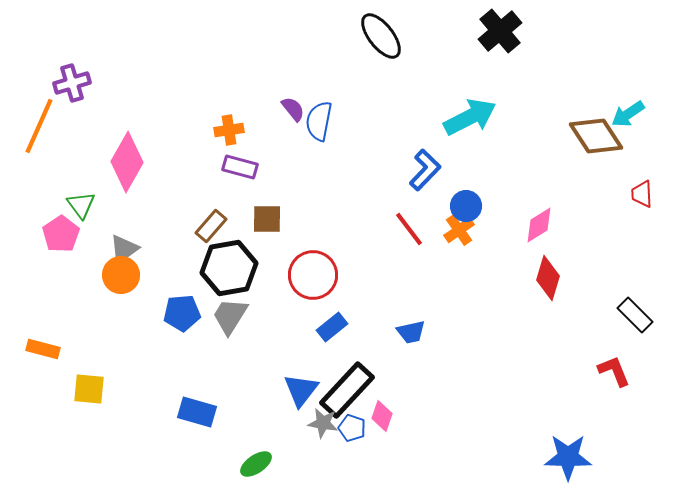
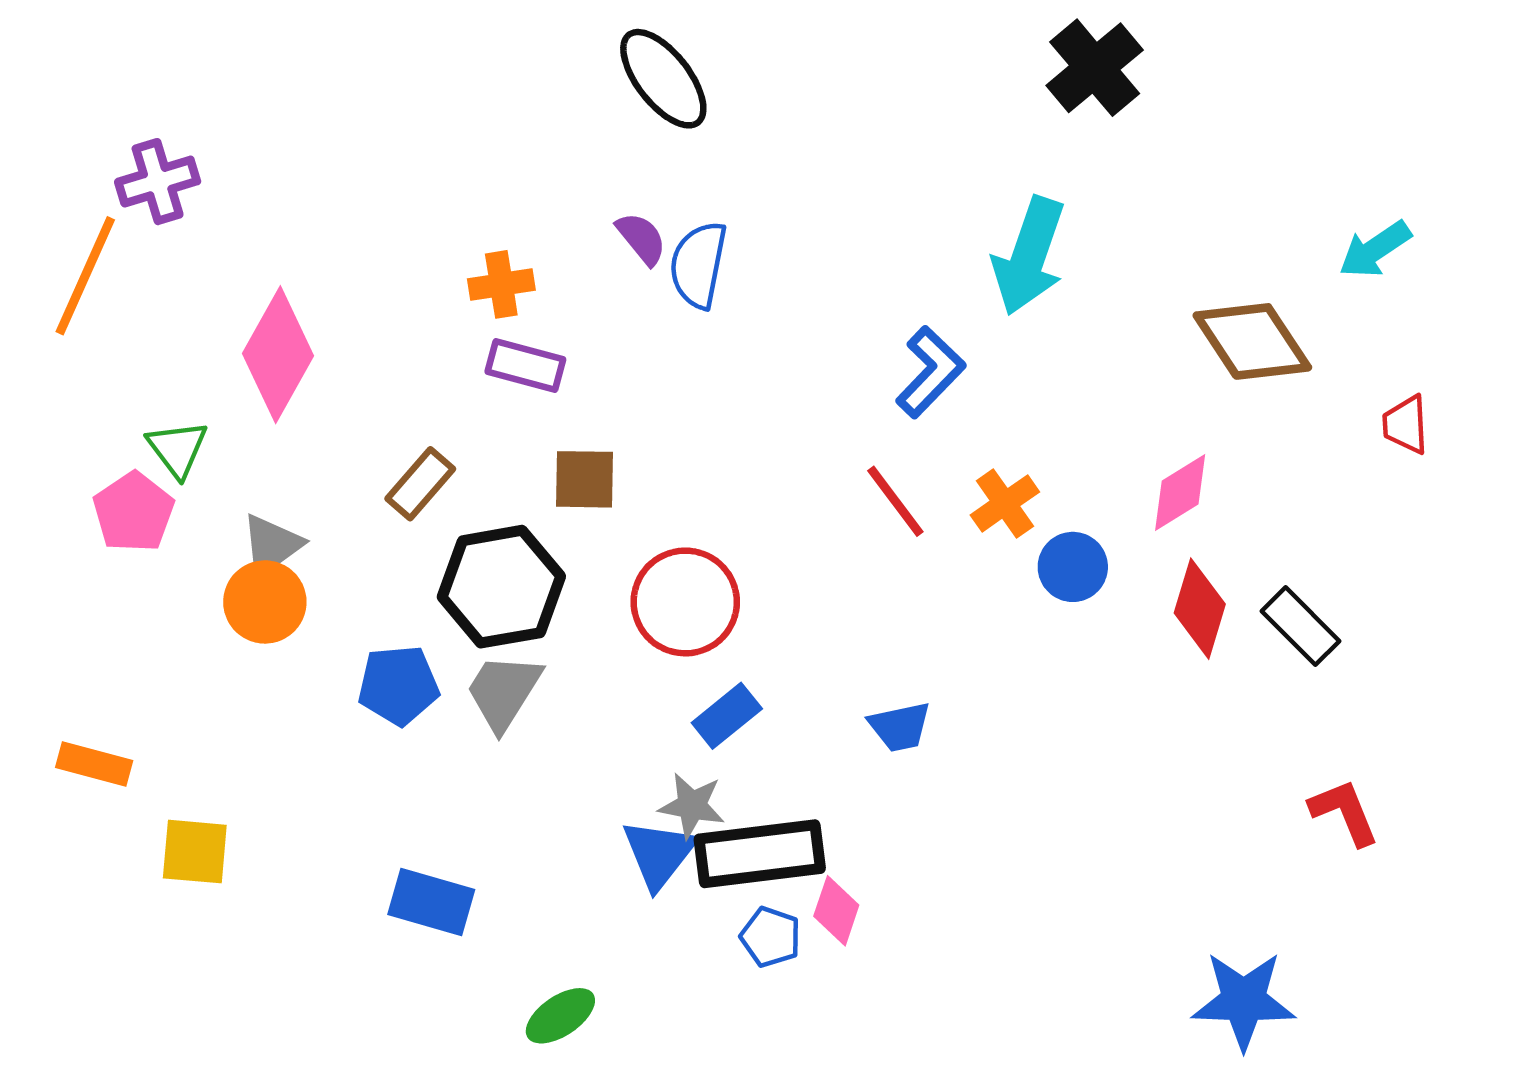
black ellipse: (381, 36) -> (663, 79), moved
cyan arrow: (470, 117) -> (1029, 256), turned 136
brown diamond: (596, 136) -> (1252, 341), moved
blue circle: (466, 206) -> (1073, 567), moved
brown rectangle: (211, 226) -> (420, 484), moved
black rectangle: (635, 315) -> (1300, 626), moved
black rectangle: (347, 390) -> (760, 854), turned 40
gray star: (323, 423) -> (692, 806), moved

